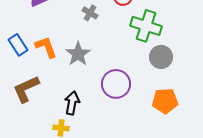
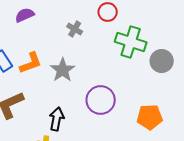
orange L-shape: (46, 47) -> (31, 63), turned 90
gray circle: (161, 57) -> (162, 61), moved

